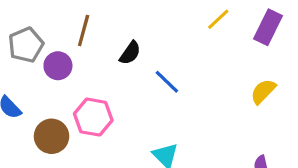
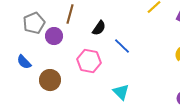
pink hexagon: (93, 117) -> (89, 61), moved

